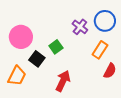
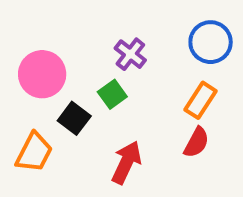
purple cross: (80, 27) -> (130, 54), moved
red semicircle: (110, 71) -> (197, 142), moved

